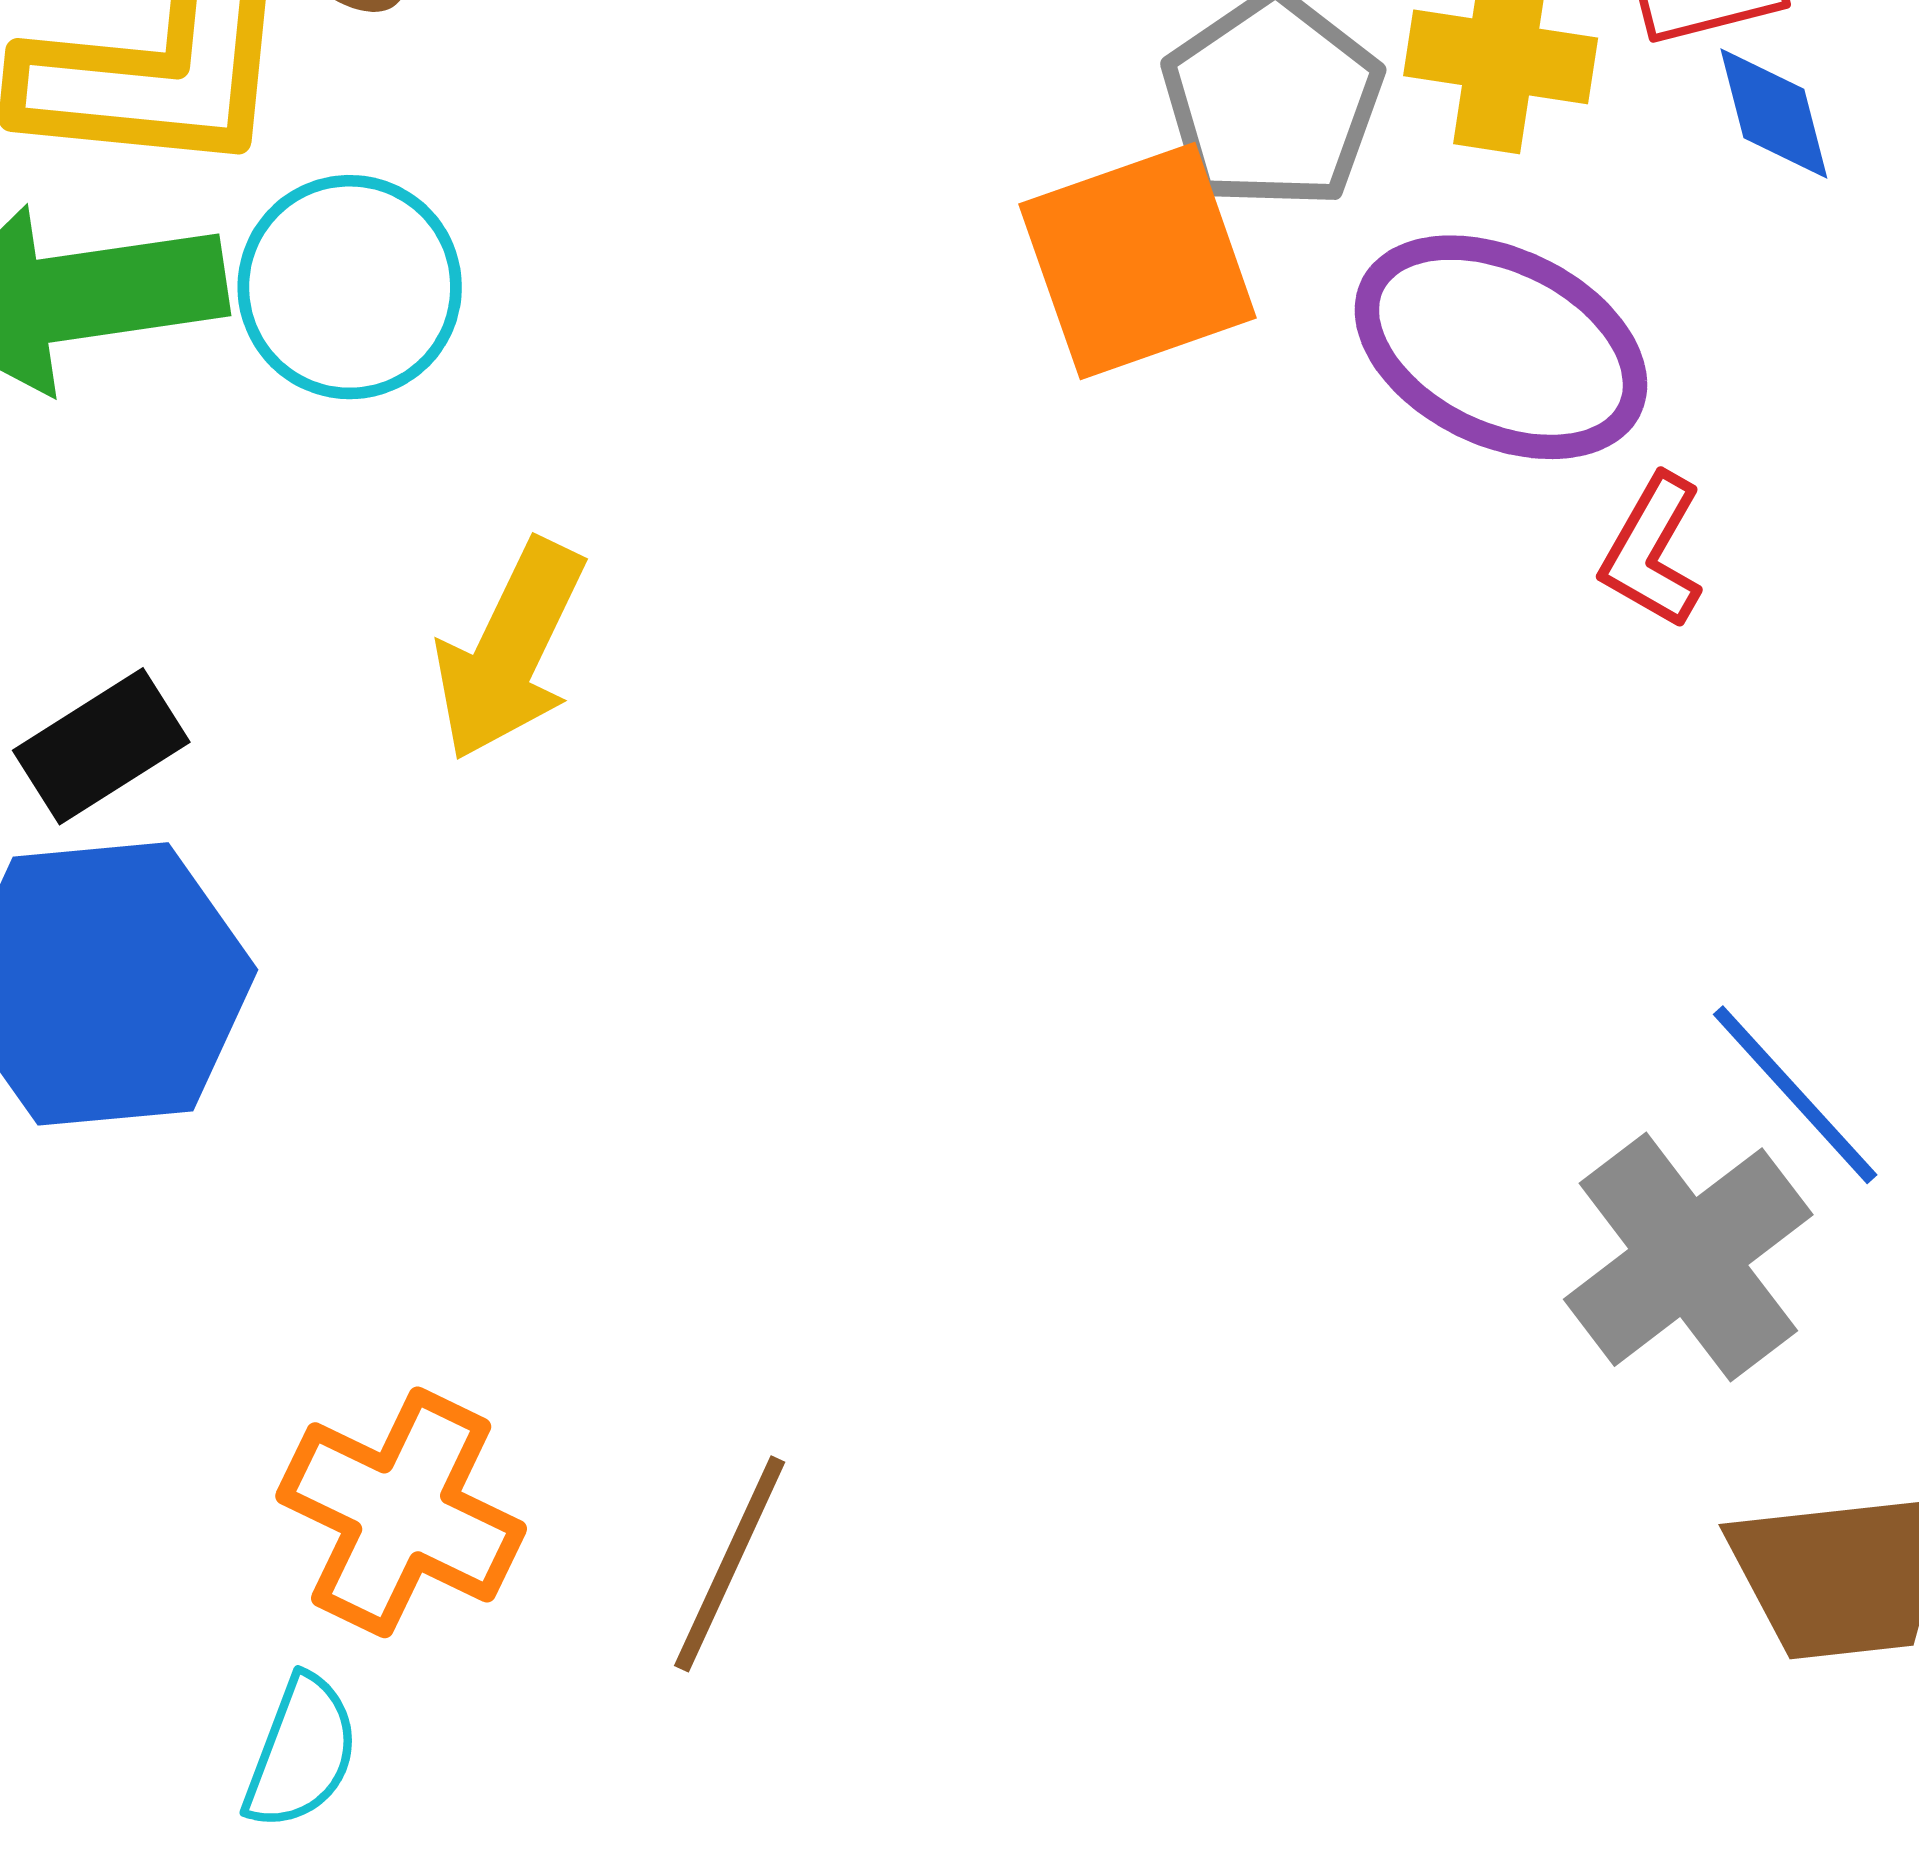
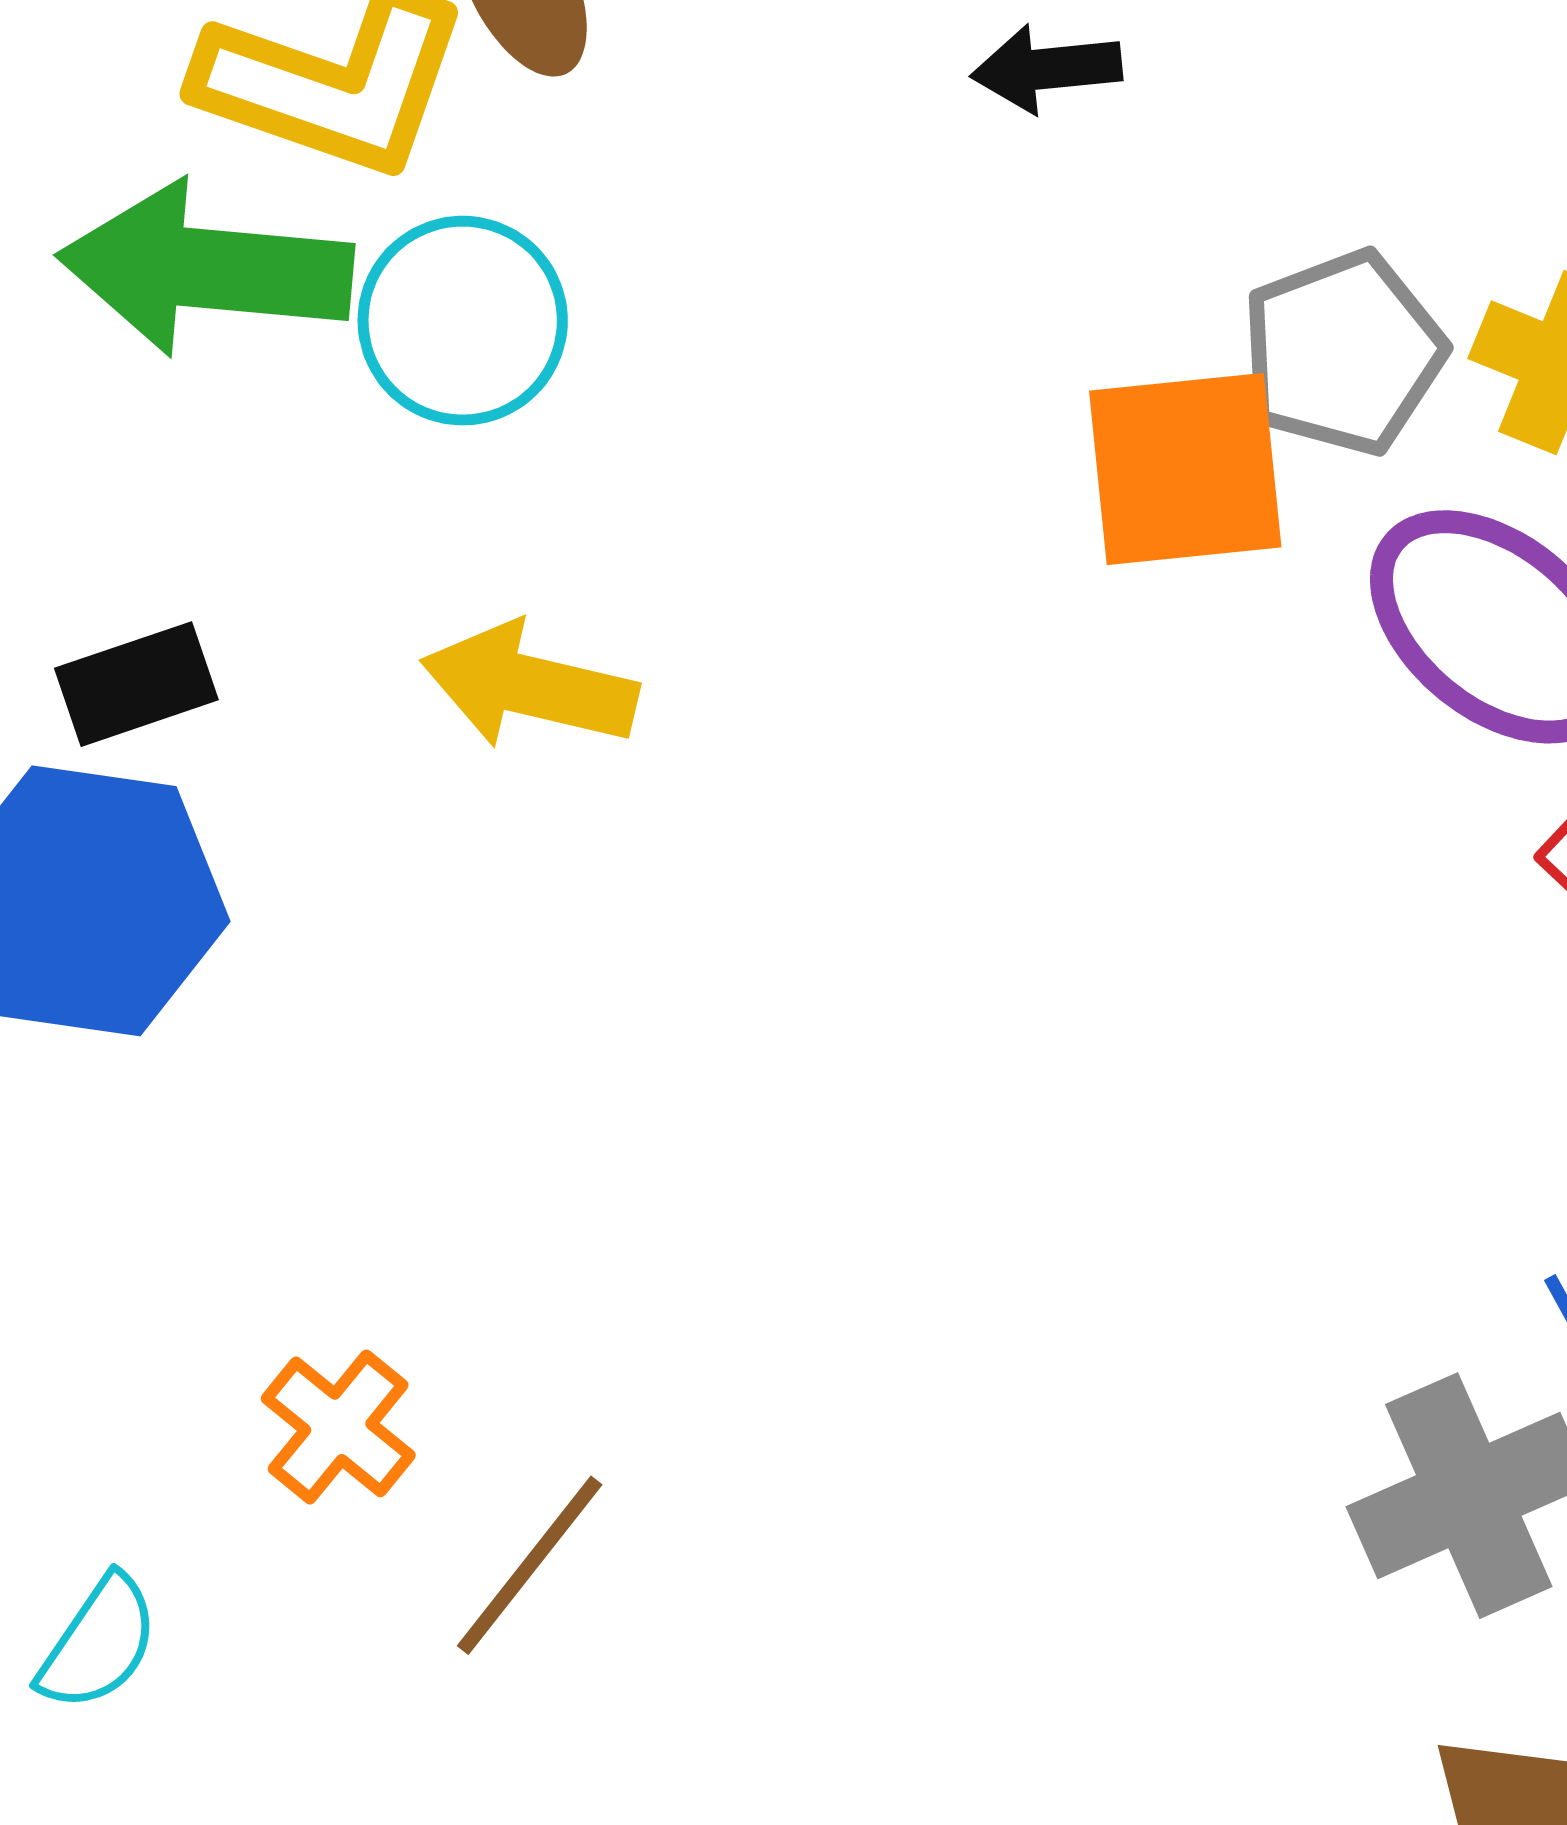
yellow arrow: (510, 650) -> (529, 686), turned 64
orange cross: (401, 1512) -> (338, 1427), moved, size x0.7

